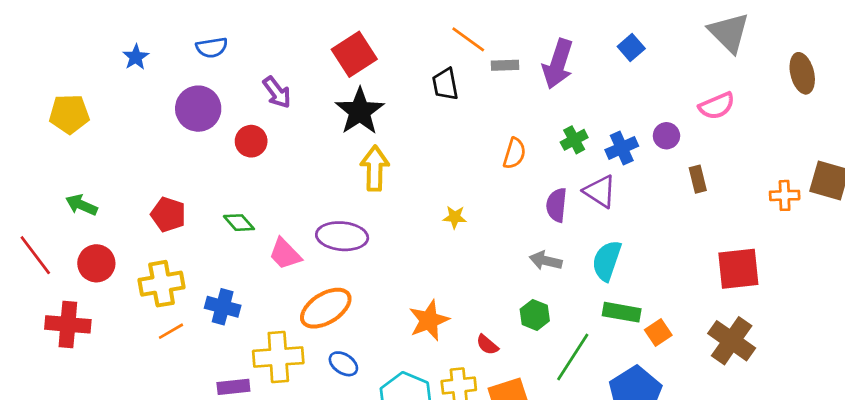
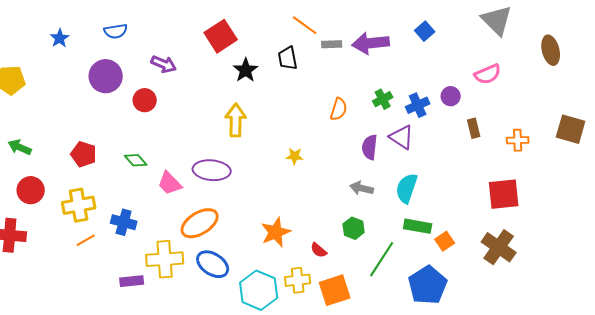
purple arrow: (558, 64) -> (371, 43), turned 66
purple arrow: (277, 92) -> (164, 64), turned -30
black star: (360, 111) -> (246, 70), moved, size x0.7
orange cross: (785, 195) -> (518, 140), moved
blue ellipse: (343, 364) -> (213, 264), size x1.5

